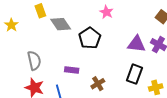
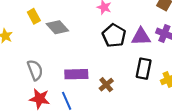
black pentagon: (90, 38) -> (114, 36), moved
purple rectangle: (72, 70) -> (76, 74), size x1.5

